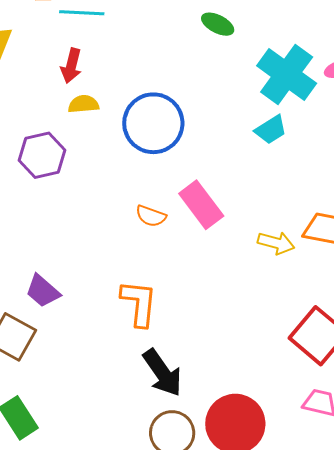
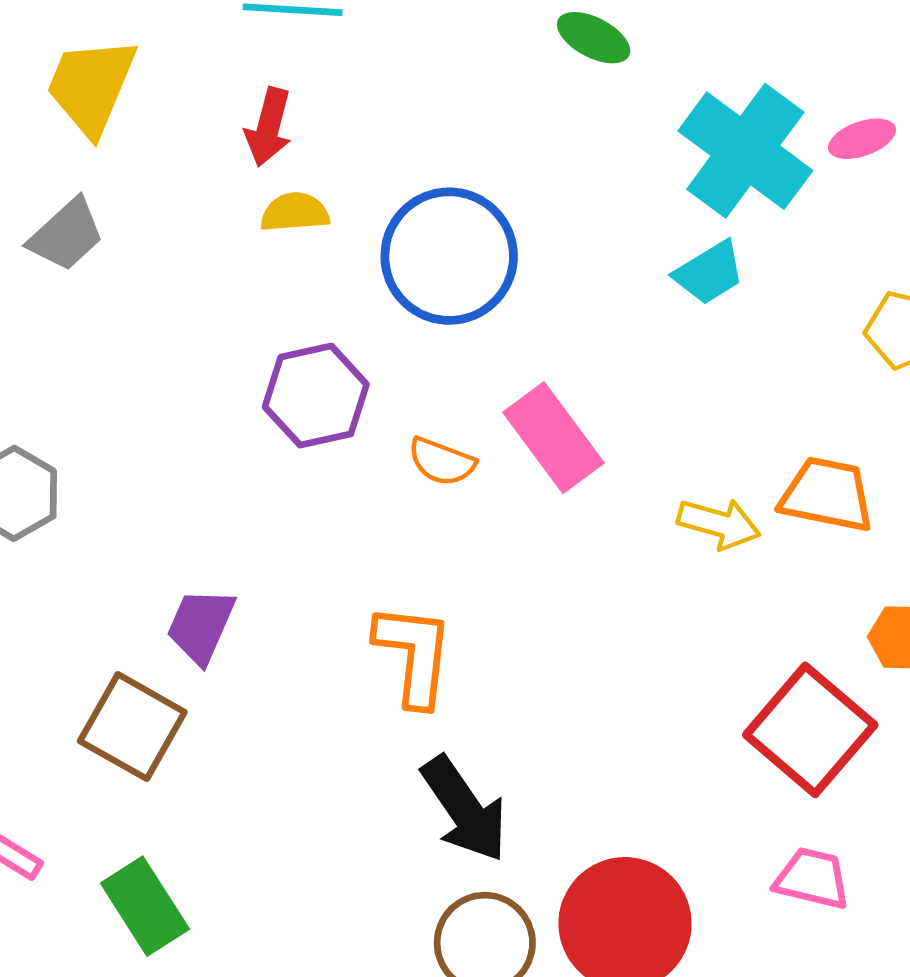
purple hexagon: (42, 155) -> (316, 396), moved
purple trapezoid: (43, 291) -> (201, 626), turned 72

